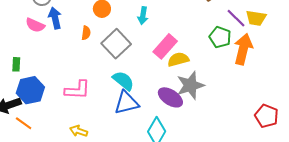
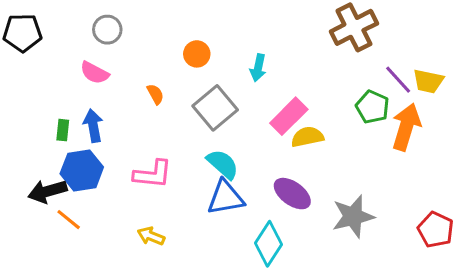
blue arrow: (55, 18) -> (93, 126), moved
orange semicircle: (86, 33) -> (155, 94), moved, turned -40
gray star: (190, 85) -> (353, 216), moved

